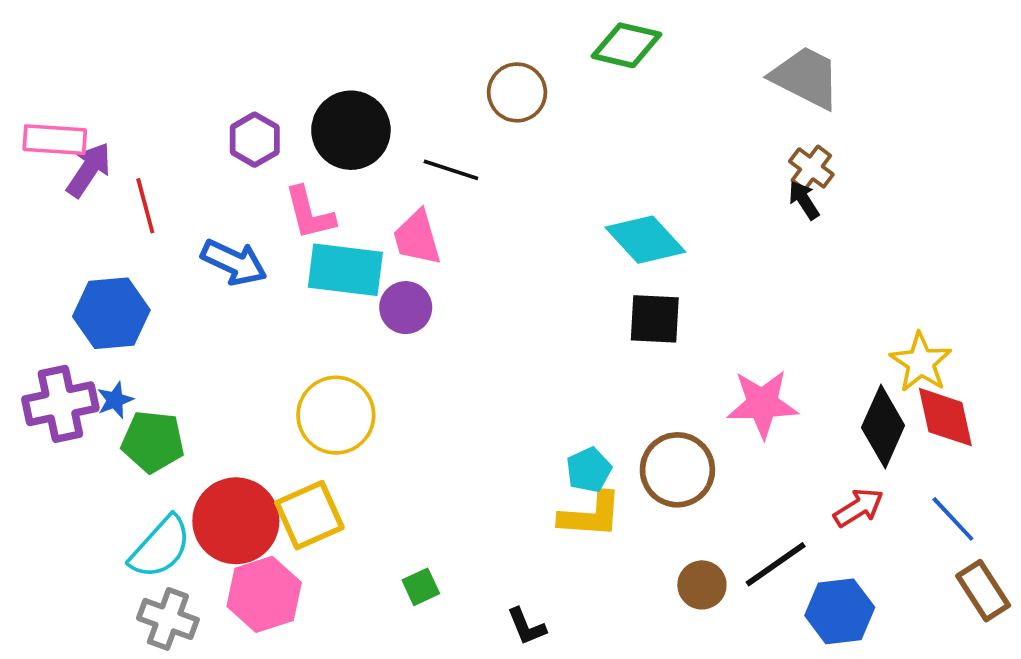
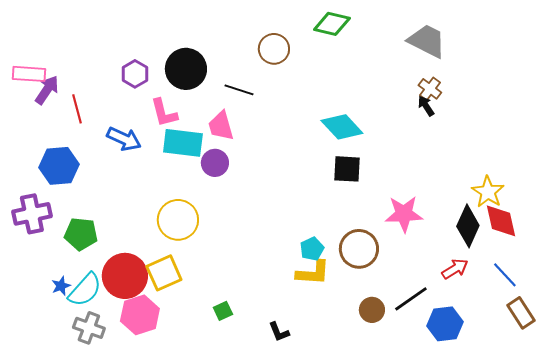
blue star: (115, 400) -> (61, 286), moved

